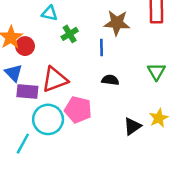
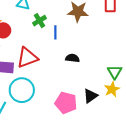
blue line: (102, 47) -> (55, 32), moved
green triangle: (156, 71) -> (115, 72), moved
pink pentagon: (78, 110) -> (66, 103), moved

